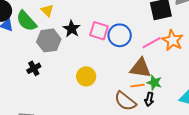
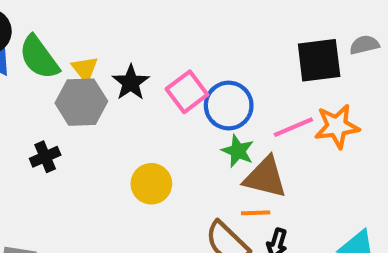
yellow triangle: (47, 10) -> (85, 69), moved
pink square: (99, 31) -> (187, 92), turned 30
orange star: (173, 40) -> (337, 126), turned 30
green star: (154, 83) -> (238, 151), moved

